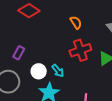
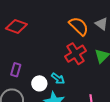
orange semicircle: (76, 22) -> (79, 26), moved, size x1.5

